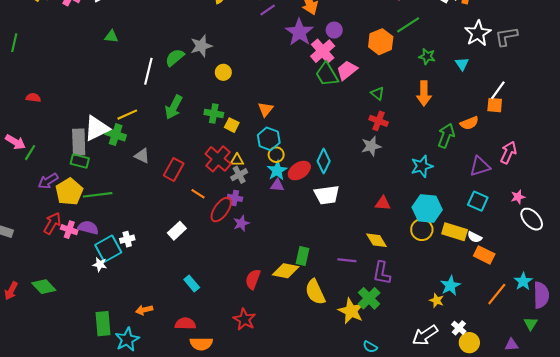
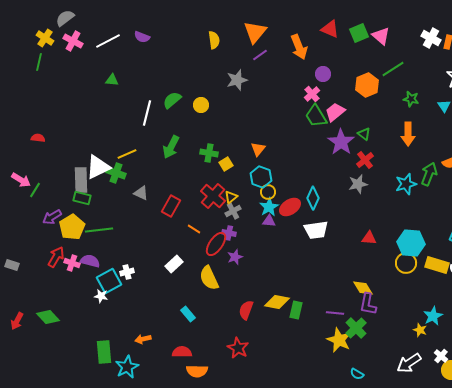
purple star: (299, 32) -> (341, 142), moved
green line: (14, 43) -> (39, 62), moved
gray star: (201, 46) -> (237, 80), moved
pink cross: (323, 51) -> (312, 94), size x0.7
yellow circle: (223, 72) -> (201, 105), moved
red cross: (379, 121) -> (365, 160), turned 30
yellow square: (232, 125) -> (226, 164), turned 32
yellow triangle: (237, 160) -> (231, 197), turned -40
cyan star: (422, 166) -> (406, 184), moved
yellow diamond: (376, 240) -> (363, 288), moved
green rectangle: (303, 256) -> (296, 310), moved
purple line: (347, 260) -> (335, 313), moved
yellow semicircle: (315, 292) -> (209, 278), moved

